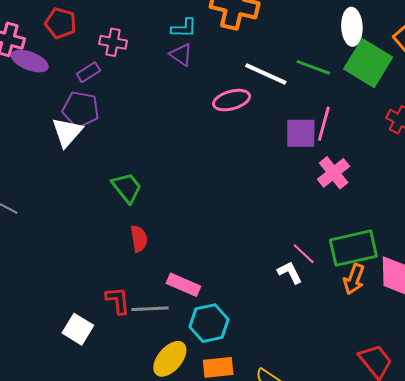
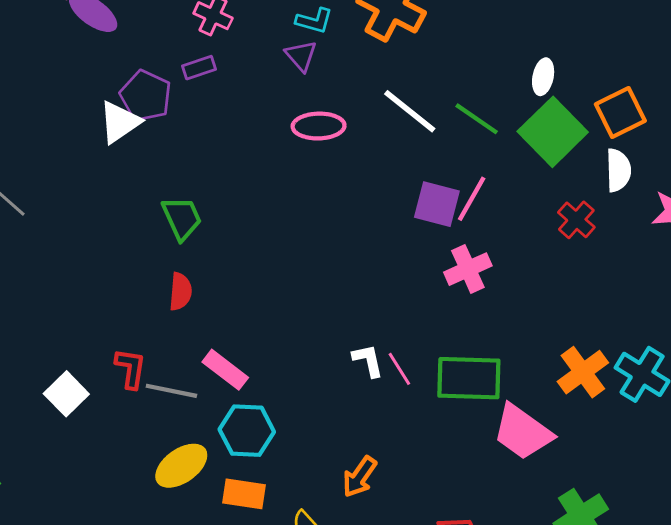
white ellipse: (352, 27) -> (543, 77), size x0.7
purple rectangle: (88, 72) -> (199, 68), moved
pink ellipse: (232, 100) -> (319, 126), moved
white L-shape: (290, 273) -> (368, 360), moved
orange arrow: (354, 279) -> (360, 477), moved

